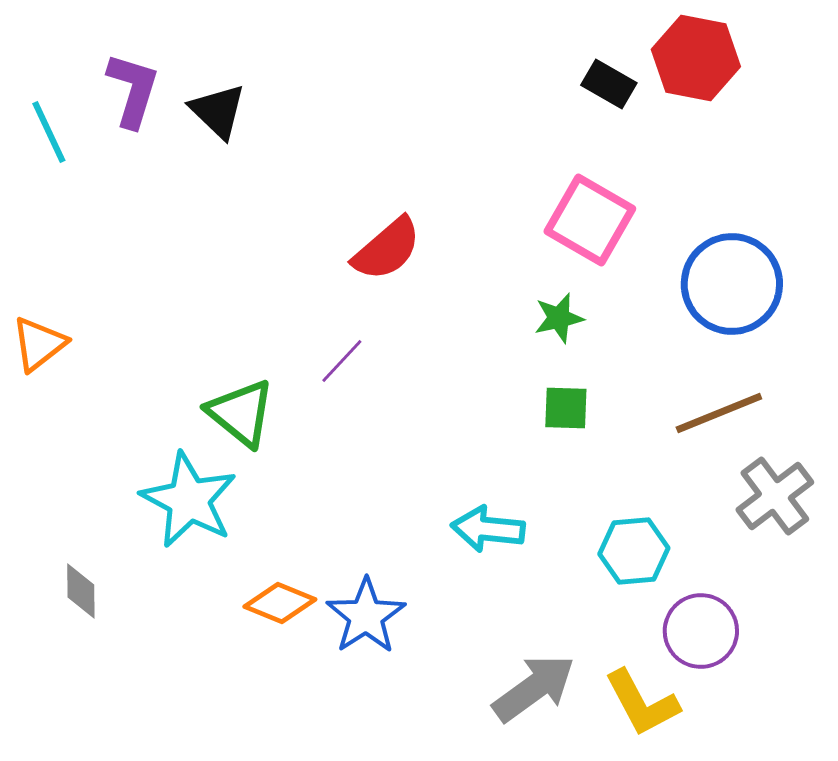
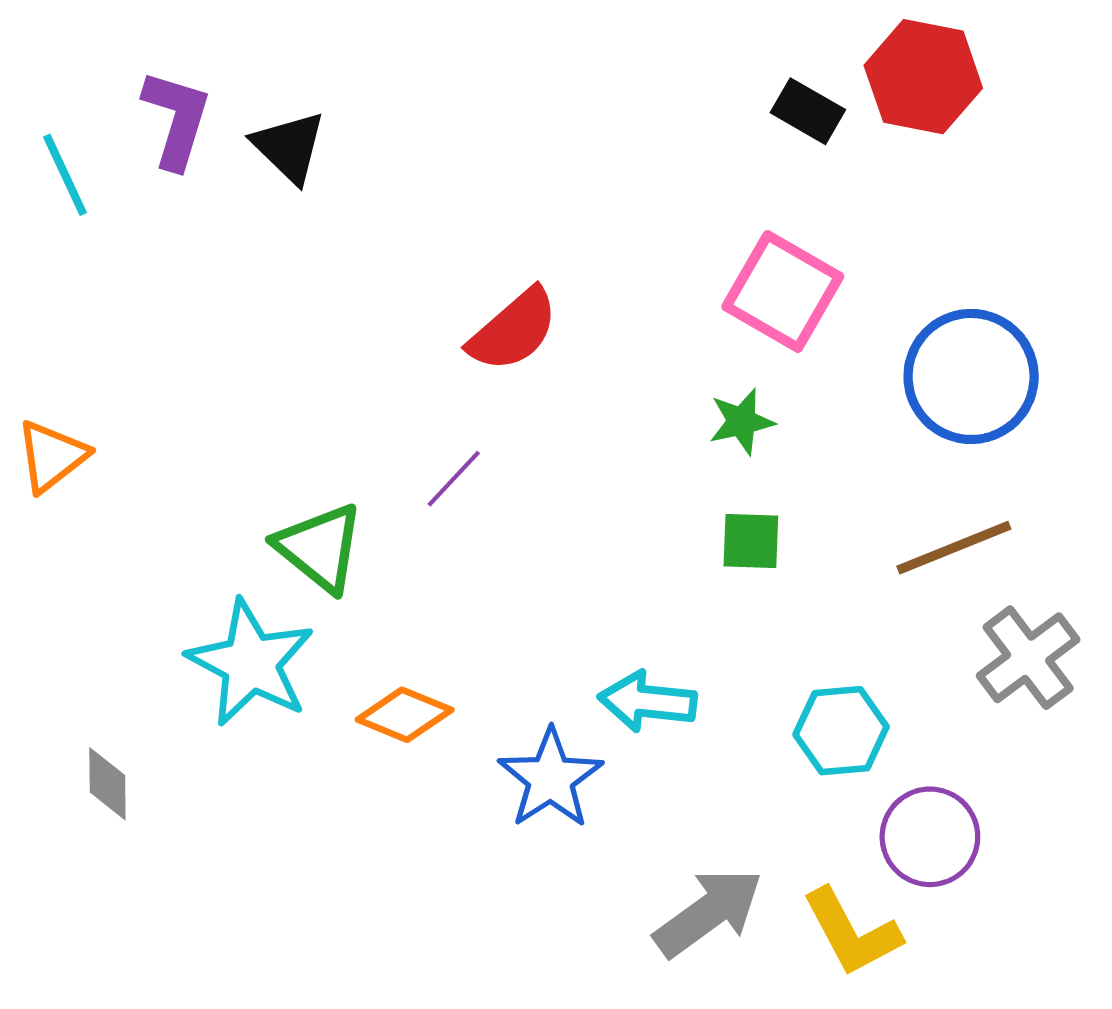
orange diamond: (280, 603) -> (405, 715), moved
blue star: (366, 616) -> (551, 778), moved

